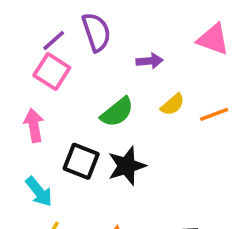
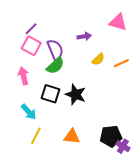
purple semicircle: (96, 32) -> (55, 50), moved
green semicircle: (117, 112) -> (55, 66), moved
black star: (127, 166) -> (76, 94), turned -30

